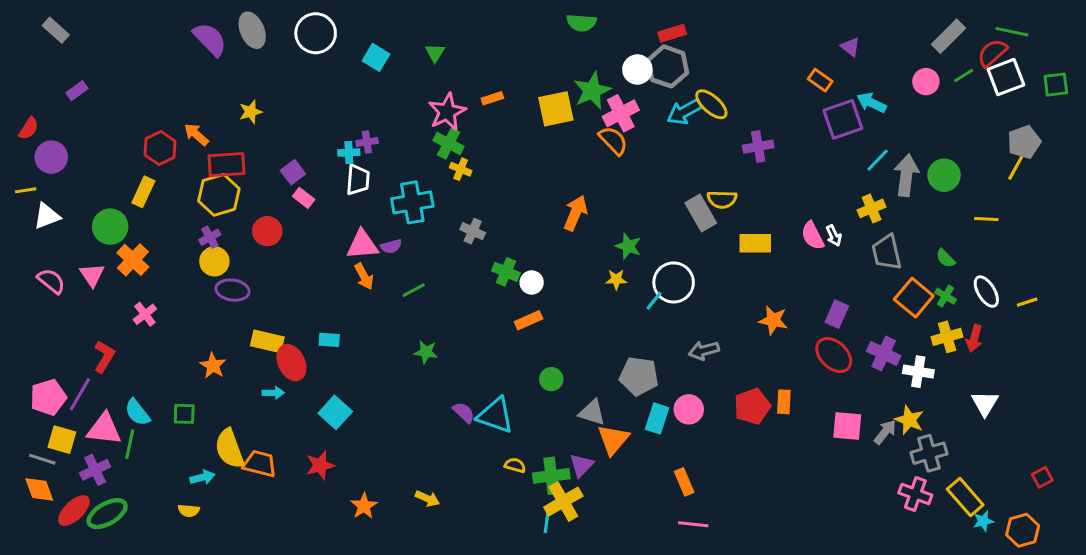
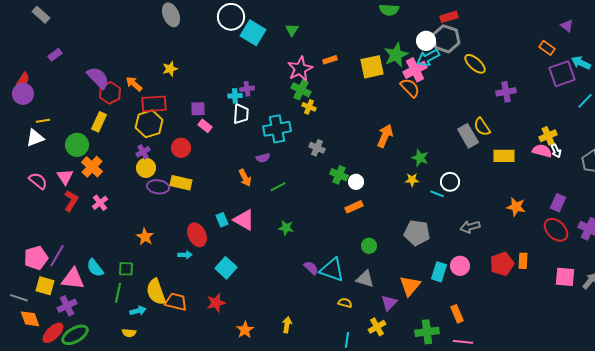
white circle: (316, 33) -> (231, 17), moved
purple semicircle: (210, 39) -> (98, 78), moved
cyan square: (376, 57) -> (253, 33), size x1.4
cyan arrow: (684, 112) -> (428, 58), moved
purple circle: (51, 157) -> (23, 94), moved
purple square: (293, 172) -> (198, 109), turned 35
yellow line: (26, 190) -> (43, 121), moved
yellow semicircle: (722, 199) -> (482, 127), turned 54
yellow cross: (872, 208) -> (548, 136), moved
pink semicircle: (813, 236) -> (542, 151), turned 132
pink triangle: (362, 245) -> (244, 220), moved, turned 35
white circle: (674, 282) -> (450, 182), size x0.7
cyan line: (654, 301) -> (437, 194), turned 72
cyan rectangle: (329, 340) -> (222, 220), turned 64
yellow rectangle: (267, 341) -> (181, 183), moved
red L-shape: (104, 357) -> (71, 201), moved
gray pentagon: (639, 376) -> (417, 233), moved
gray triangle: (592, 412) -> (365, 279), moved
green line: (130, 444) -> (118, 293), moved
gray line: (42, 459) -> (19, 298), moved
green cross: (551, 476) -> (427, 332), moved
yellow arrow: (427, 499) -> (287, 325), turned -105
yellow cross: (563, 502) -> (377, 327), size x0.7
cyan line: (547, 521) -> (347, 340), moved

